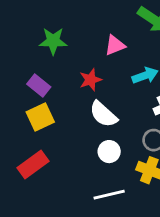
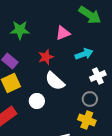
white circle: (109, 152) -> (37, 101), moved

